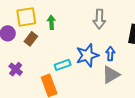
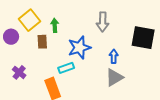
yellow square: (26, 17) -> (30, 20), turned -30
brown rectangle: (31, 39) -> (42, 42), moved, turned -40
blue star: (87, 55) -> (79, 48), moved

